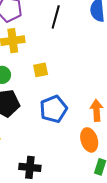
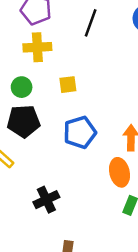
black cross: (30, 167) -> (46, 200), turned -35

